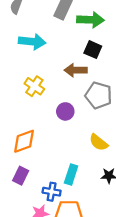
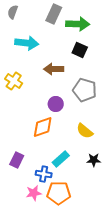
brown arrow: (76, 70) -> (54, 69), moved
yellow cross: (34, 86) -> (14, 81), moved
orange diamond: (24, 141) -> (43, 127), moved
cyan rectangle: (71, 174) -> (61, 159), turned 30

